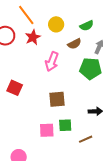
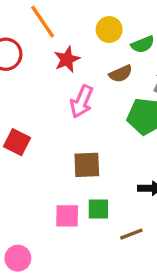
yellow circle: (56, 24) -> (109, 30), moved
red star: (33, 37) -> (67, 59), moved

